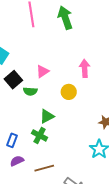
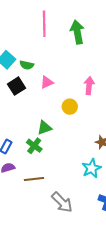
green semicircle: (30, 91) -> (27, 65), moved

